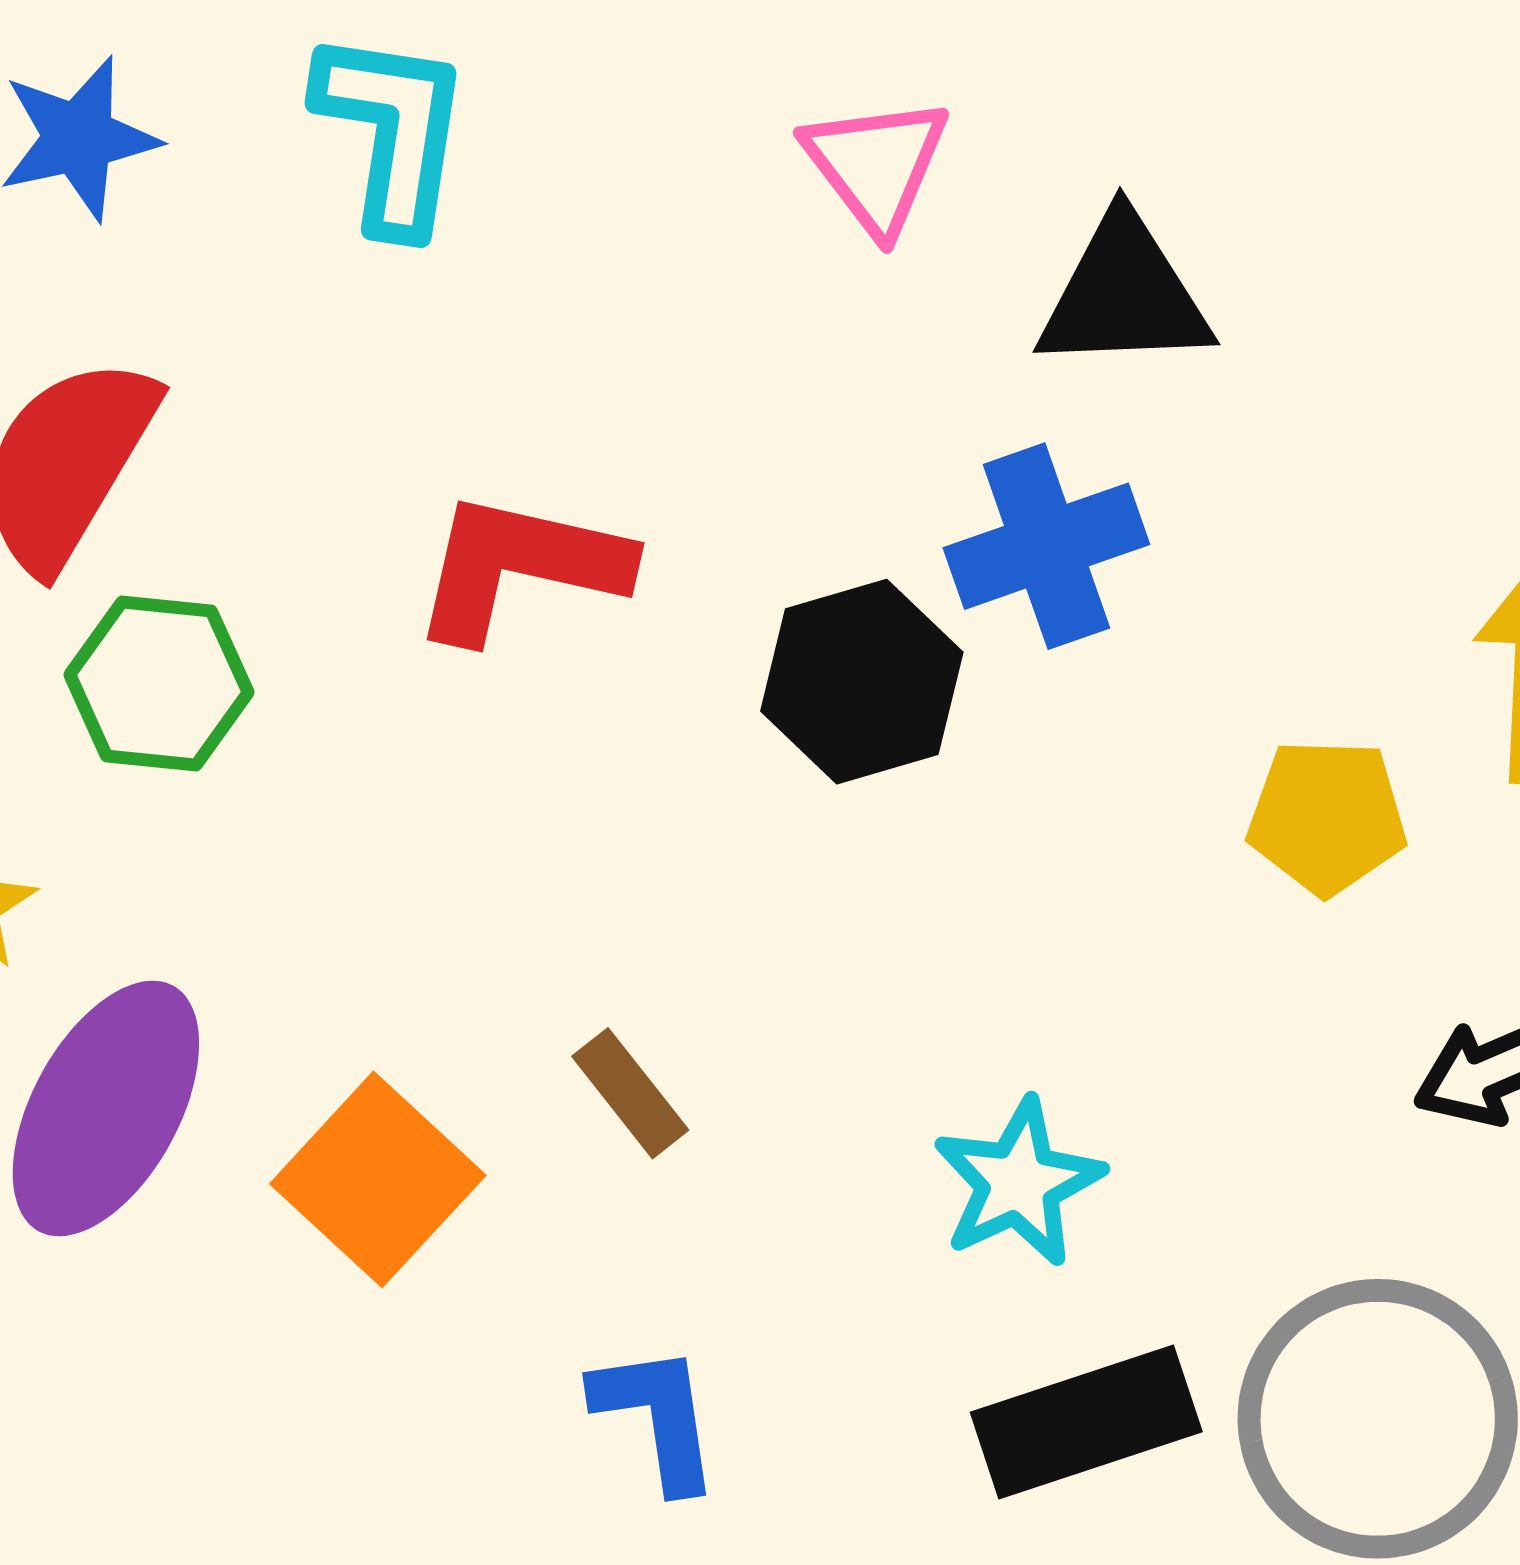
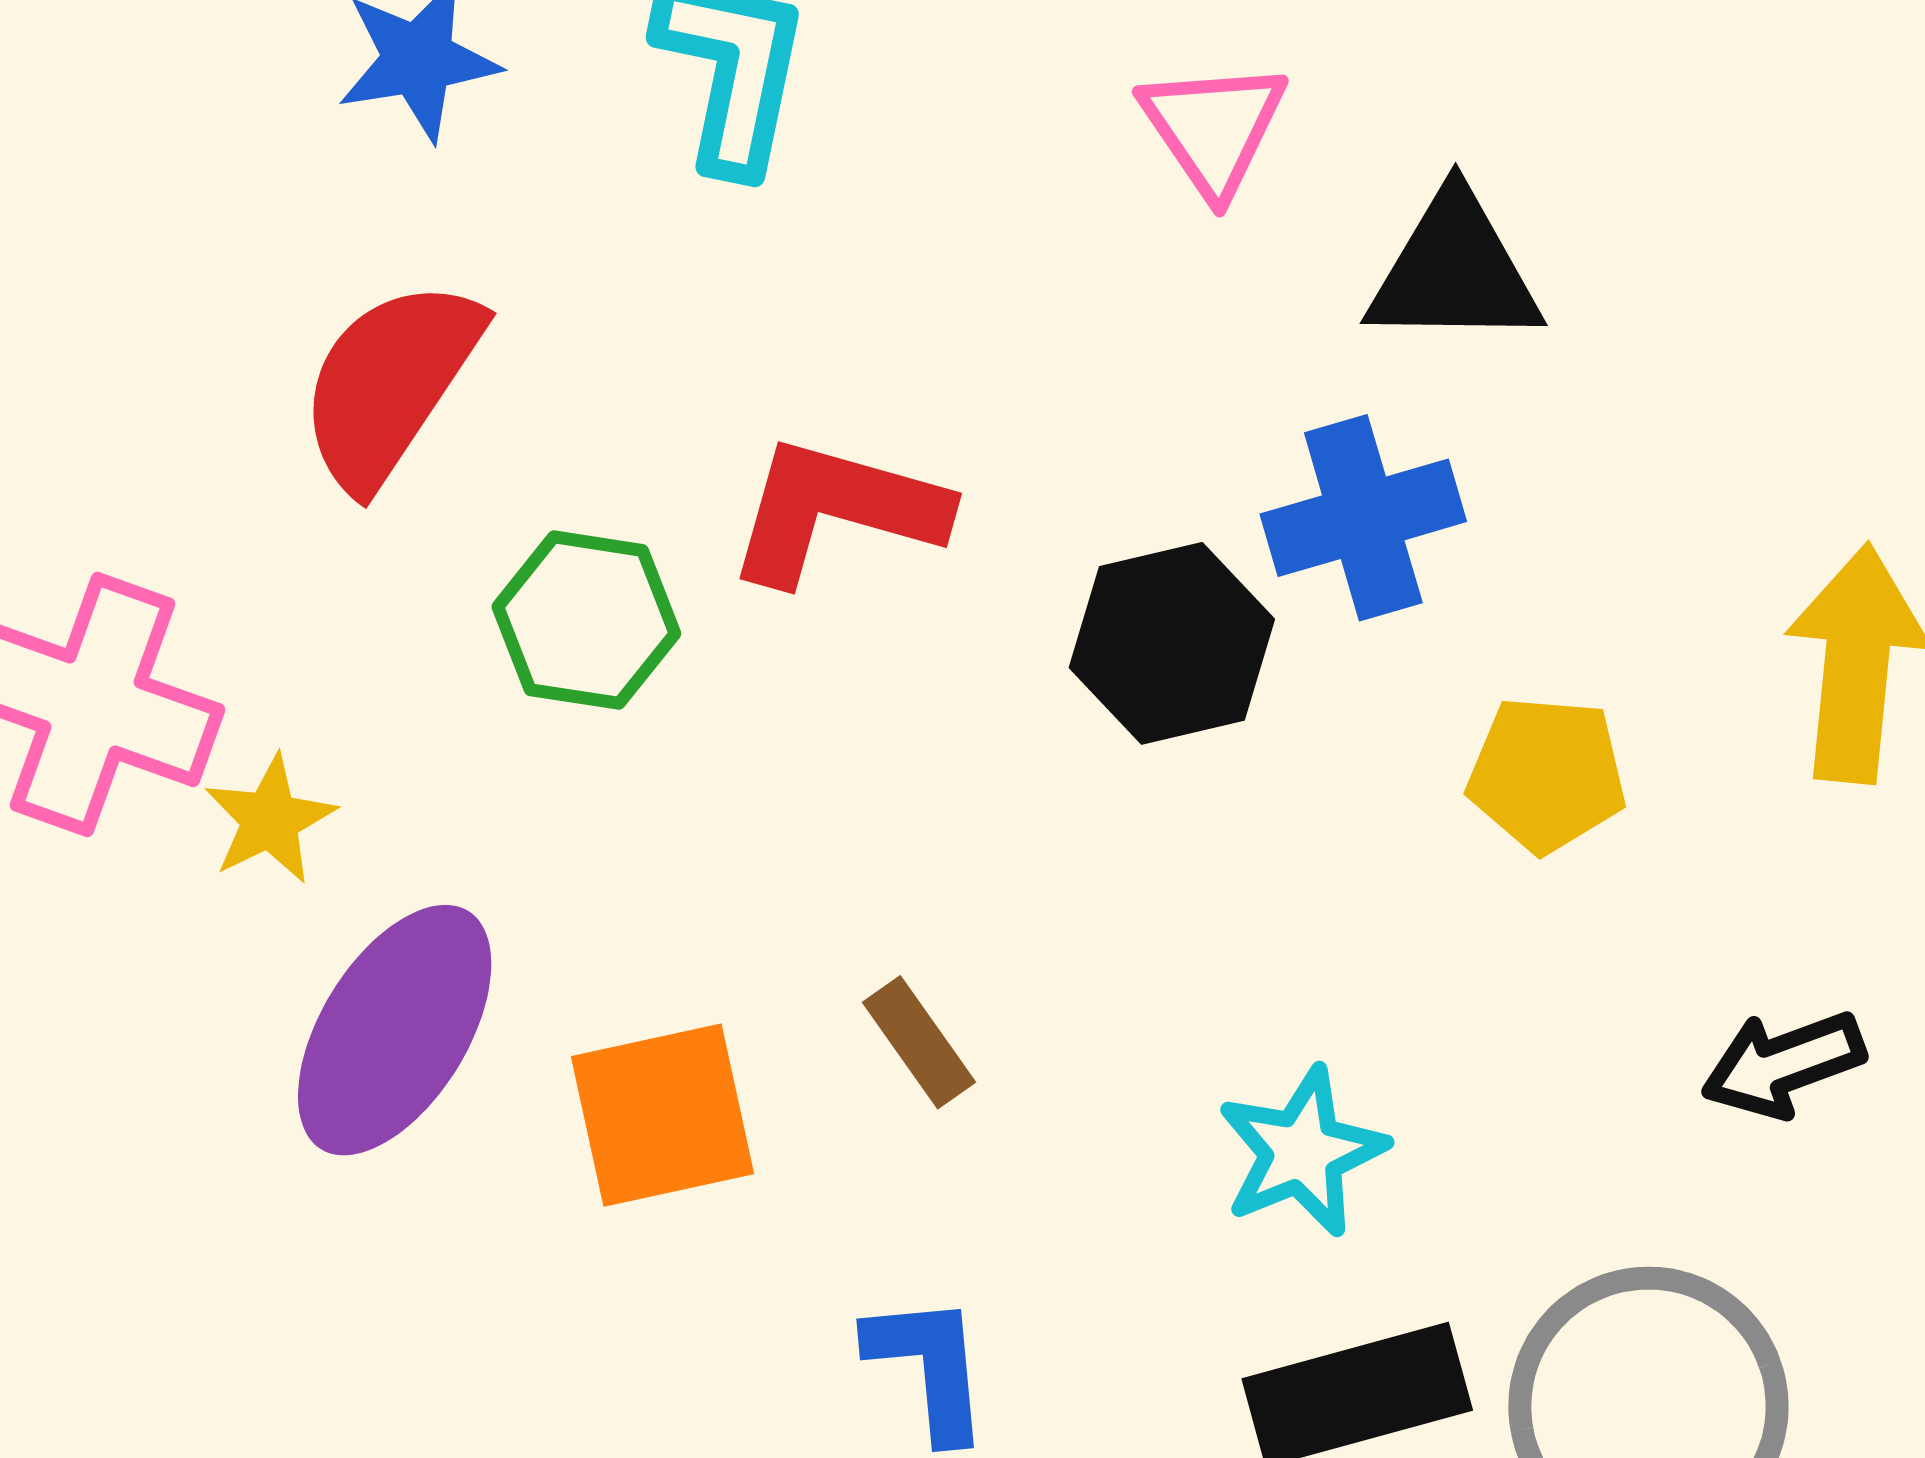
green hexagon: (159, 684) -> (586, 620), moved
yellow pentagon: (1327, 817) -> (1547, 774), moved
orange square: (378, 1179) -> (663, 1115), turned 32

